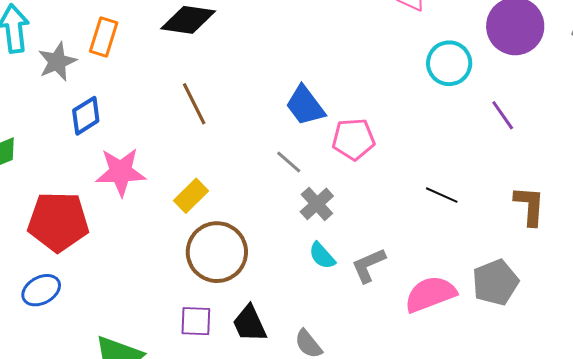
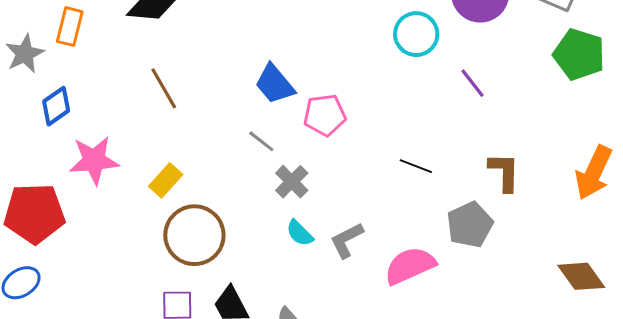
gray pentagon: (495, 282) -> (470, 225), moved

